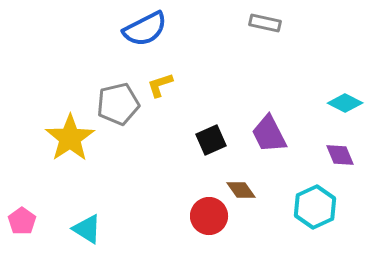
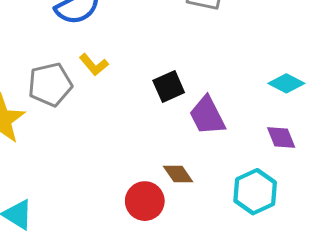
yellow L-shape: (160, 85) -> (94, 65), turned -112
black square: (211, 140) -> (169, 87), moved

